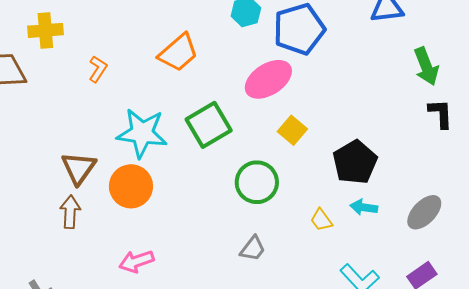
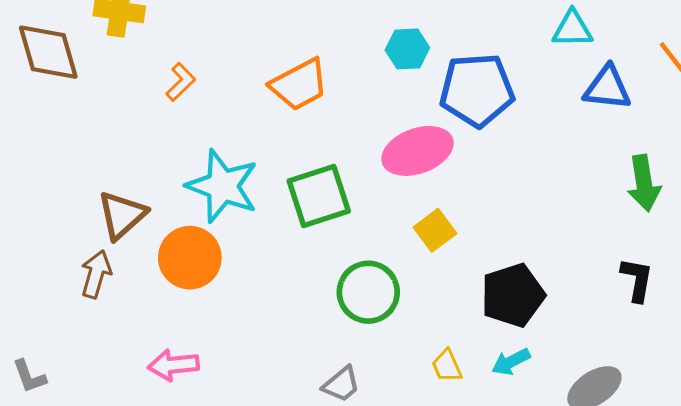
black L-shape: (441, 114) -> (637, 280), moved
cyan arrow: (364, 207) -> (511, 362), turned -48

